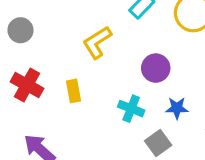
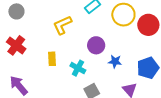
yellow rectangle: (73, 91) -> (52, 59), moved
blue star: (177, 108) -> (115, 62), moved

